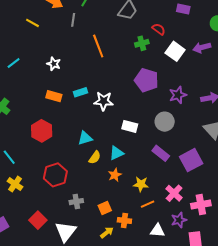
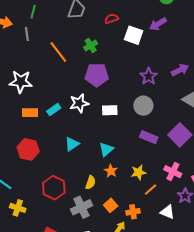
red semicircle: (159, 29) -> (111, 19), turned -40
green cross: (142, 43) -> (91, 46), moved
white star: (54, 64) -> (21, 82), size x1.6
purple pentagon: (146, 80) -> (97, 75), moved
cyan rectangle: (80, 92) -> (54, 110), moved
white rectangle: (130, 126) -> (110, 110), moved
yellow semicircle: (95, 157) -> (90, 182), moved
gray cross: (76, 202) -> (82, 207), size x1.5
white triangle: (157, 231) -> (168, 212), turned 35

